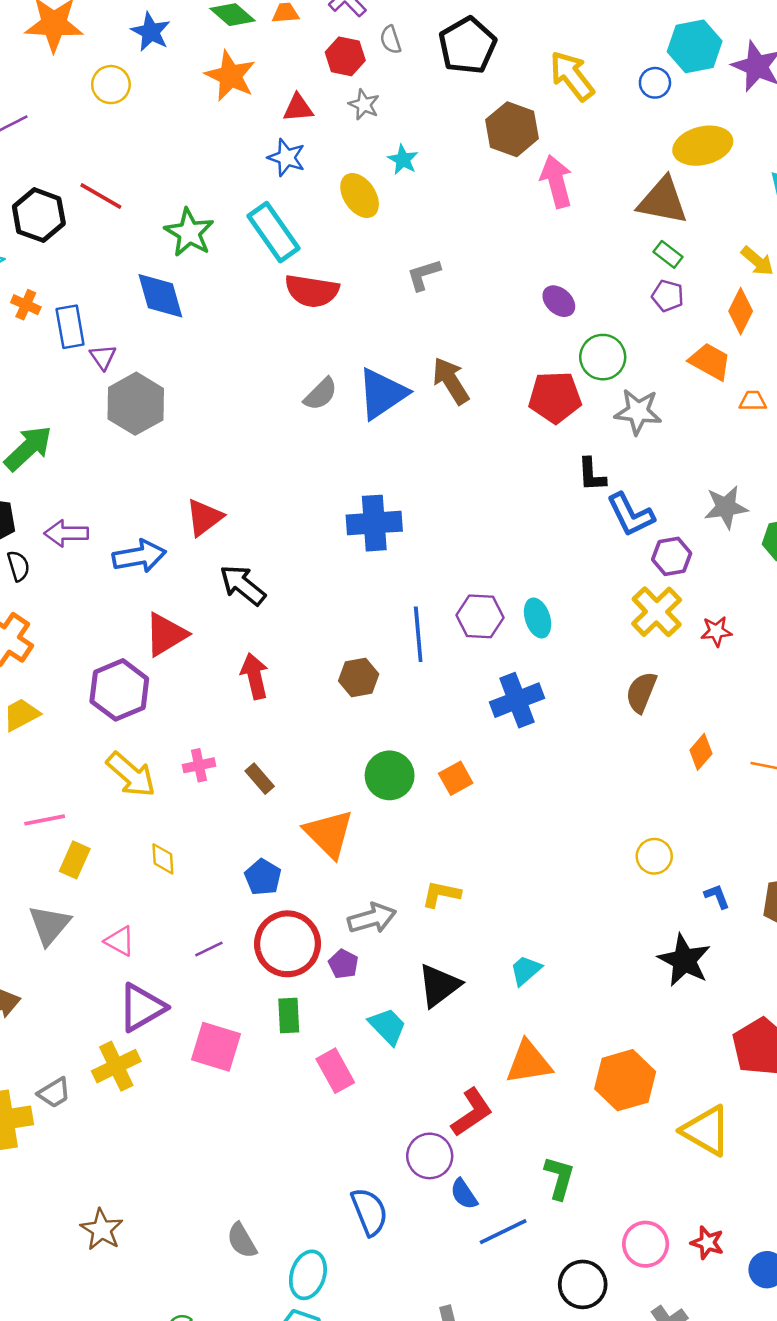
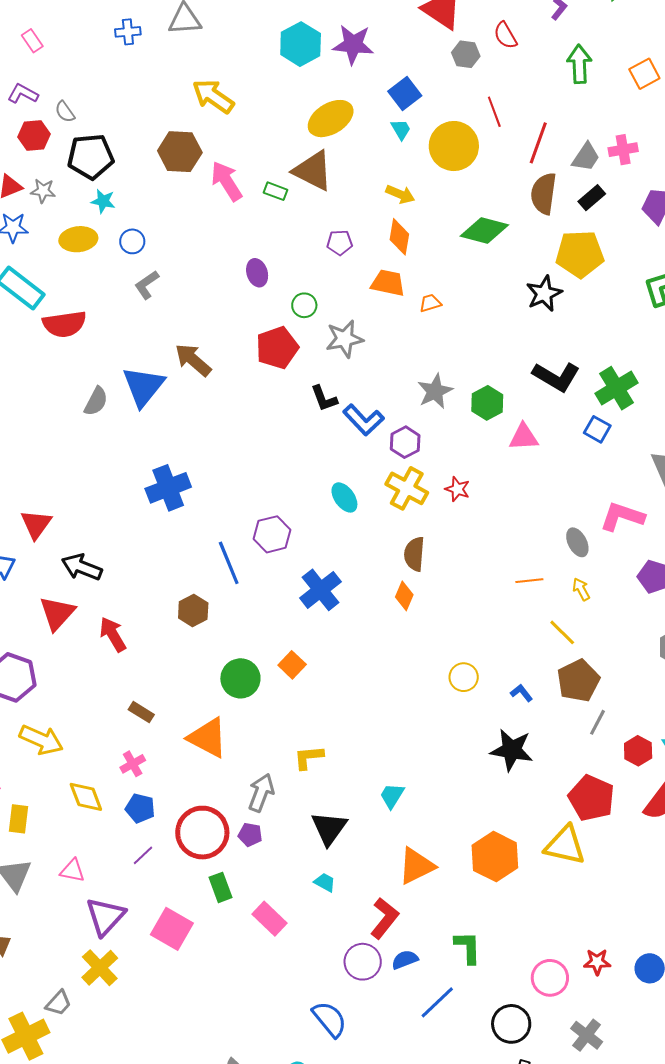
black pentagon: (467, 46) -> (91, 157), moved, turned -30
blue circle: (655, 83) -> (132, 241), moved
gray star: (364, 105) -> (43, 191), moved
yellow ellipse: (360, 196) -> (78, 239), turned -45
brown triangle: (663, 201) -> (313, 171), turned 33
green rectangle: (668, 254) -> (276, 191), moved
purple ellipse: (559, 301) -> (257, 273), turned 48
green circle: (603, 357) -> (304, 305), size x0.7
cyan ellipse: (538, 618) -> (344, 497), moved
red star: (716, 631) -> (457, 489), turned -30
red triangle: (166, 634) -> (57, 613), moved
orange diamond: (701, 752) -> (404, 596), moved
pink cross: (199, 765) -> (133, 764), moved
yellow diamond: (163, 859) -> (86, 797), size x1.4
blue pentagon: (263, 877) -> (140, 808), moved
gray arrow: (372, 918) -> (261, 793), turned -36
cyan trapezoid: (387, 1026) -> (325, 882), moved, size x0.7
pink square: (216, 1047) -> (172, 929), turned 30
yellow triangle: (706, 1131) -> (565, 845), moved
blue semicircle: (464, 1194) -> (405, 960), moved, turned 120

